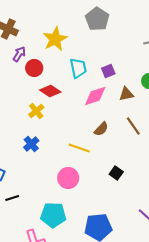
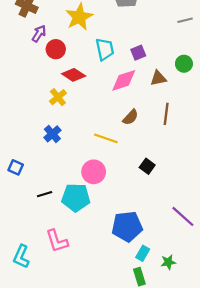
brown line: (133, 126) -> (166, 114), turned 42
black line: (12, 198) -> (45, 194), moved
cyan pentagon: (53, 215) -> (76, 197), moved

